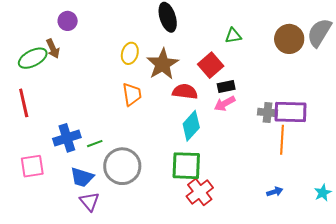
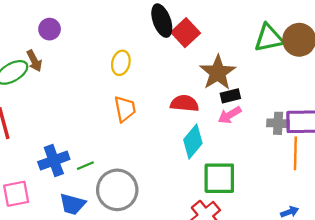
green triangle: (233, 36) -> (269, 38), moved, size x1.6
brown star: (163, 64) -> (218, 73), moved
red square: (211, 65) -> (186, 33), moved
green square: (186, 166) -> (219, 178), moved

